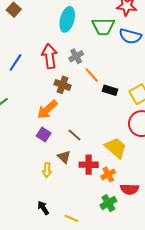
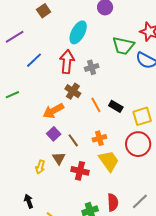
cyan ellipse: (67, 19) -> (78, 32), moved
orange line: (92, 75) -> (96, 105), moved
purple square: (44, 135) -> (54, 134), moved
orange cross: (108, 174) -> (99, 138), moved
red semicircle: (130, 189) -> (113, 202), turned -108

